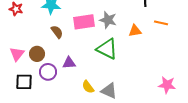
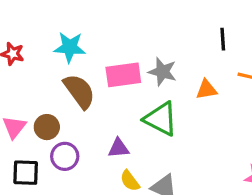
brown semicircle: (57, 32) -> (79, 91), size x1.6
purple triangle: (69, 63) -> (118, 148), moved

